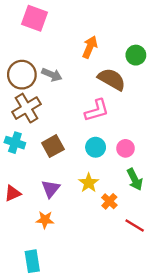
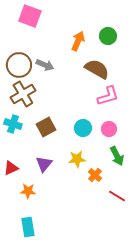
green circle: (136, 55) -> (108, 36), moved
pink L-shape: (97, 110) -> (108, 96), moved
yellow star: (89, 183) -> (77, 159), turned 30
orange star: (45, 220) -> (28, 191), moved

